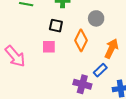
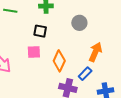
orange diamond: (81, 40) -> (59, 61), moved

